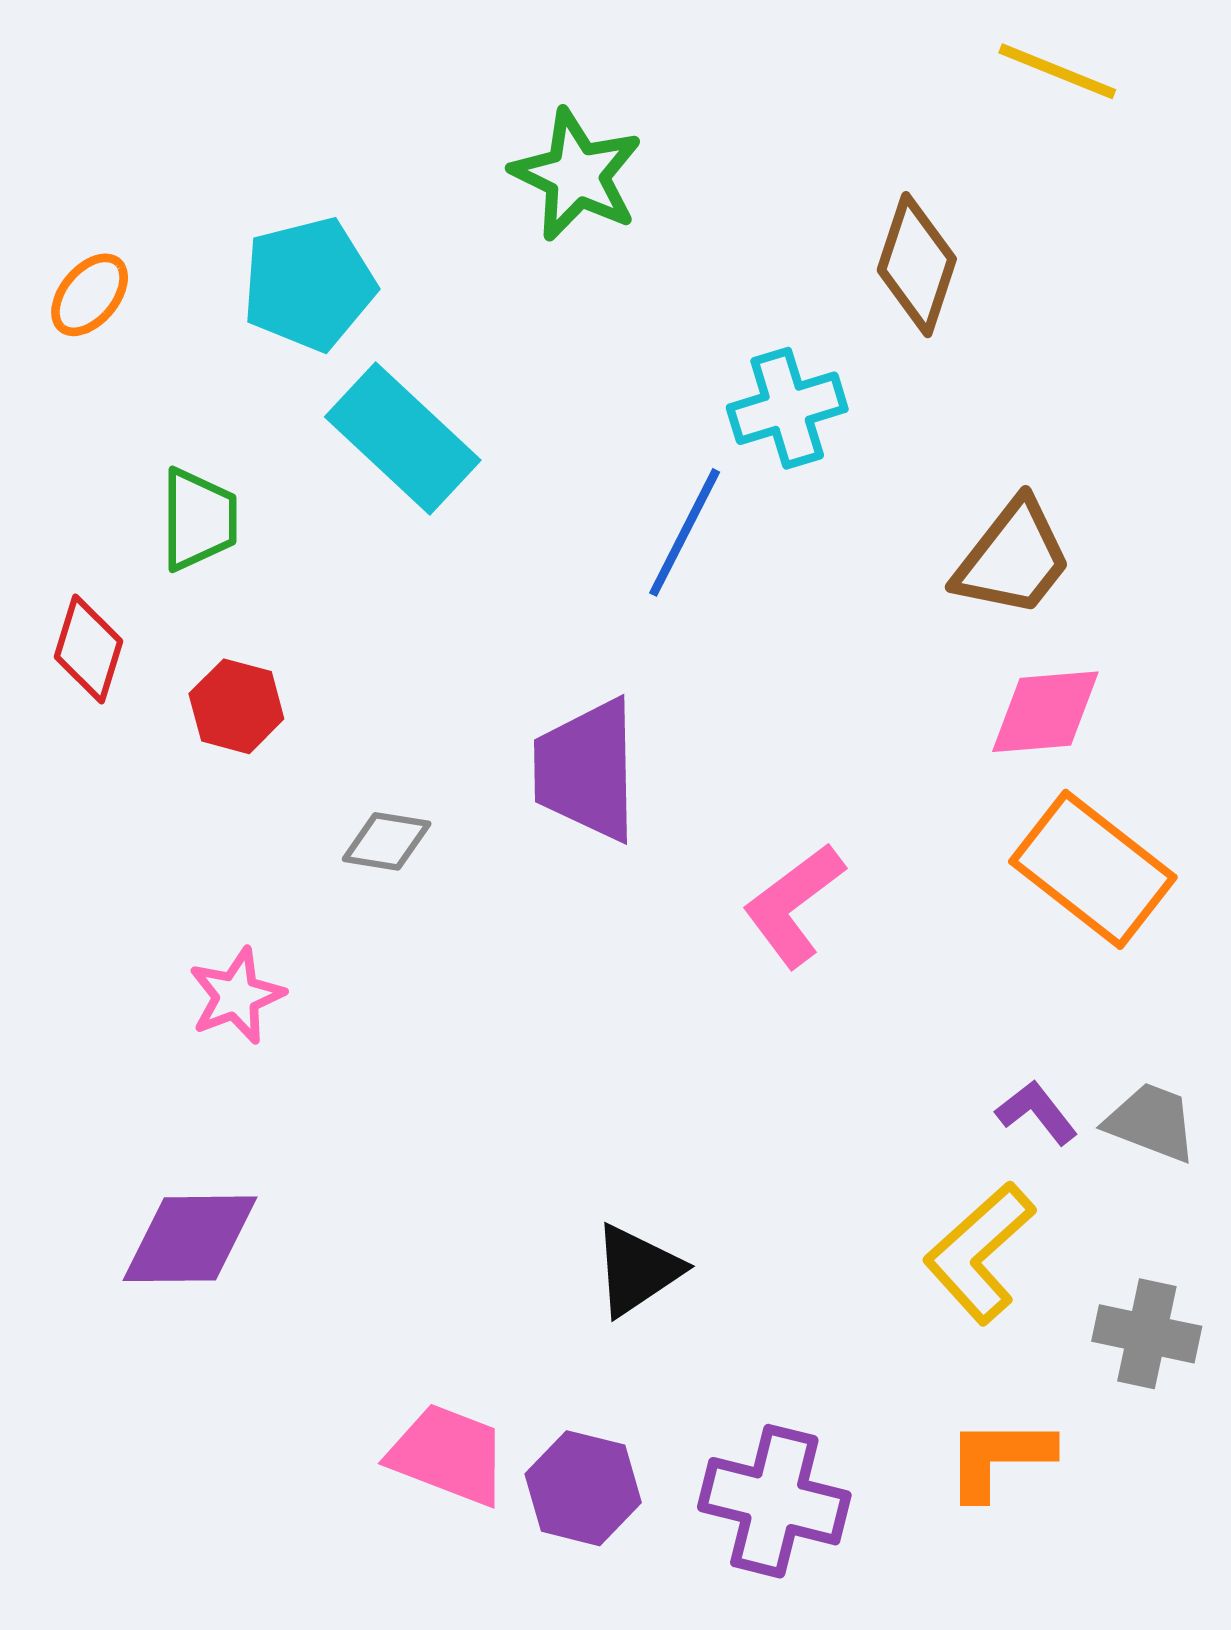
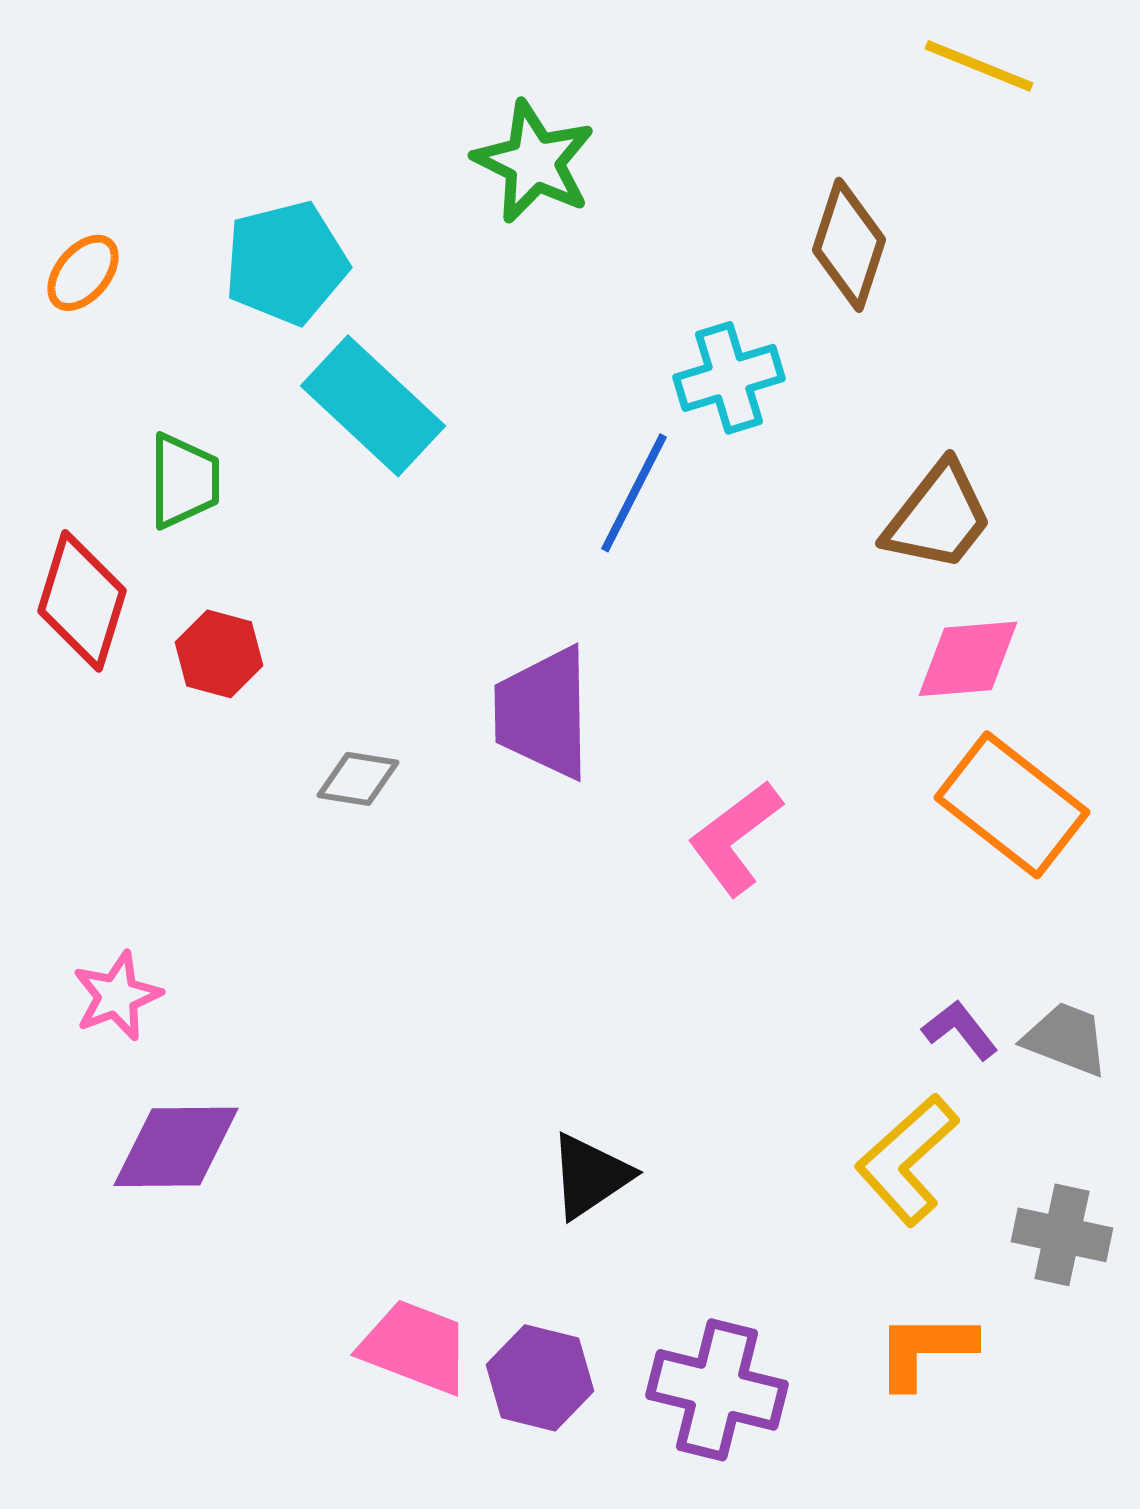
red diamond: (88, 649) -> (82, 601), size x1.4
pink star: (236, 996) -> (117, 996), moved

